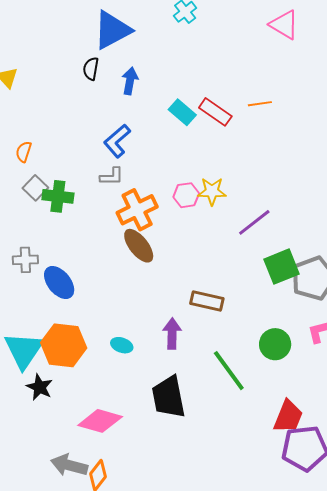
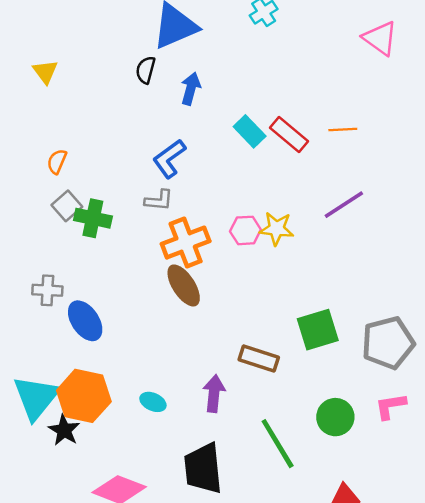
purple line: (254, 222) -> (344, 205), moved
green square: (282, 267) -> (318, 330), moved
black star: (40, 387) -> (64, 430), moved

